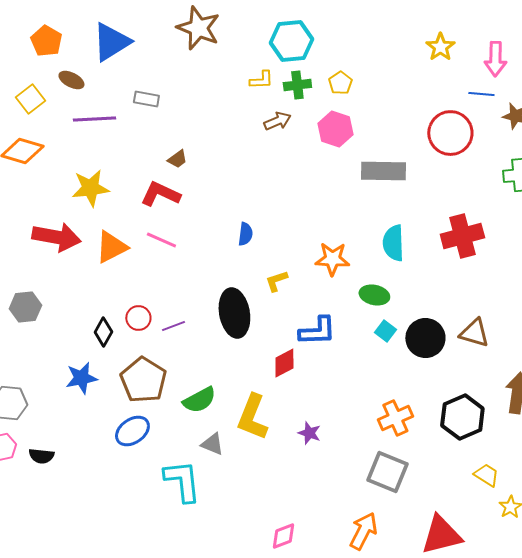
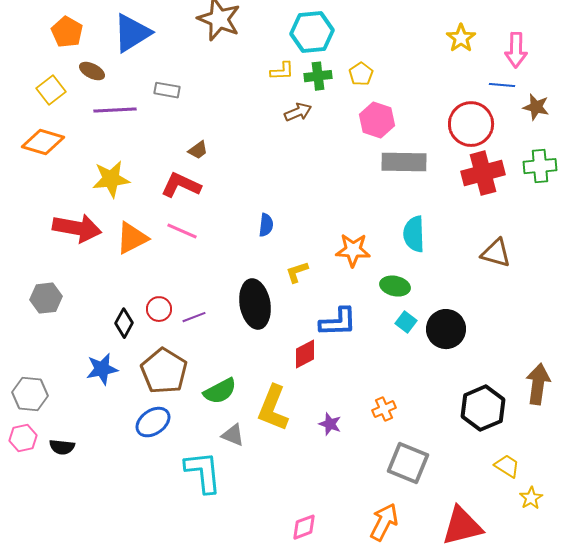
pink hexagon: (335, 129) -> (377, 120), moved
red cross: (462, 236) -> (483, 173), moved
brown triangle: (474, 333) -> (496, 253), moved
orange cross: (395, 418) -> (384, 409), moved, size x0.7

